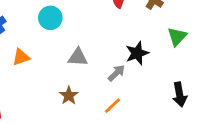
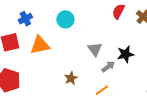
orange triangle: (21, 57) -> (40, 45), size x1.5
gray triangle: (78, 57) -> (95, 49), moved, turned 42

